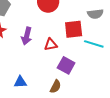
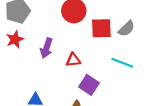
gray semicircle: (95, 14) -> (127, 29), turned -42
red square: (74, 29) -> (101, 28), moved

